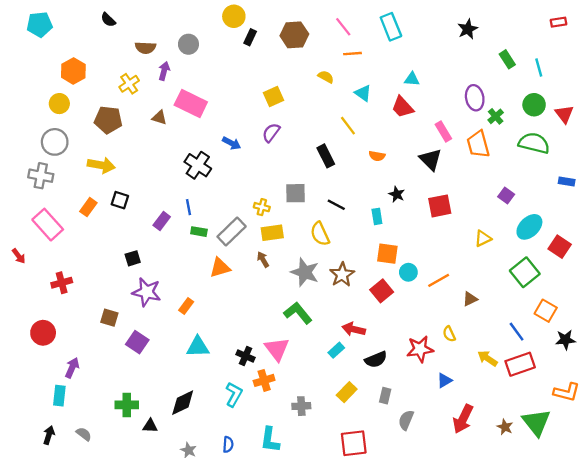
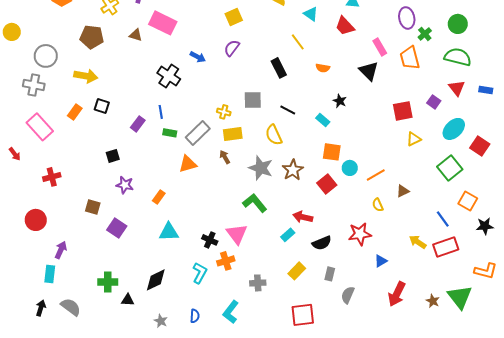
yellow circle: (59, 104) -> (12, 32), moved
red triangle: (564, 114) -> (457, 88), moved
red square: (440, 206) -> (403, 111), moved
cyan rectangle: (377, 216) -> (323, 120), turned -40
purple star: (147, 292) -> (125, 185), size x0.7
yellow semicircle: (449, 334) -> (378, 205), moved
gray semicircle: (84, 434) -> (71, 307), size x1.5
cyan L-shape: (270, 440) -> (231, 312), turned 30

